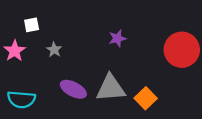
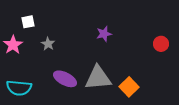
red circle: (182, 50) -> (161, 44), size x0.5

